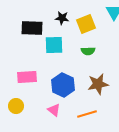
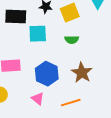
brown star: (98, 84) -> (82, 73), turned -30

